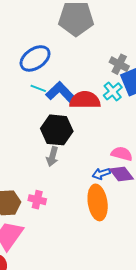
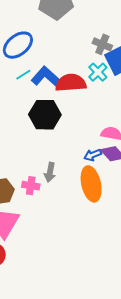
cyan line: (38, 88) -> (23, 75), turned -49
gray arrow: (52, 157) -> (50, 172), moved

